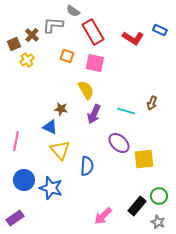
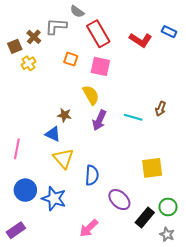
purple ellipse: (119, 143) -> (119, 200), moved
pink arrow: (103, 216) -> (89, 228), moved

